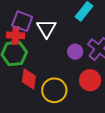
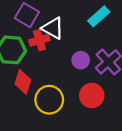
white triangle: (46, 28) -> (53, 28), turned -40
red cross: (16, 35) -> (39, 40), moved, turned -30

